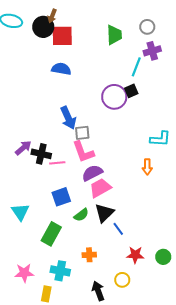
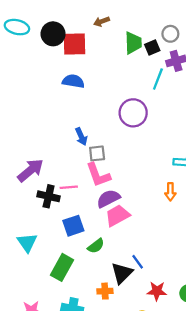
brown arrow: (52, 16) -> (102, 21), moved, turned 48
black square: (131, 91) -> (152, 47), moved
blue arrow: (68, 118) -> (81, 137), size x0.7
purple arrow: (23, 148) -> (30, 170), size x1.4
black cross: (41, 154) -> (49, 196), moved
black triangle: (104, 213) -> (122, 273), moved

